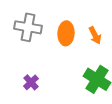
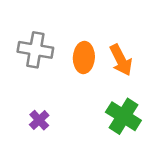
orange arrow: (95, 35) -> (121, 60), size x1.4

